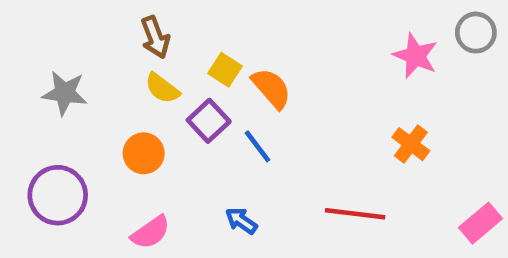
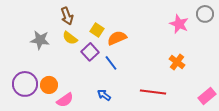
orange semicircle: (271, 88) -> (117, 38), turned -72
gray star: (65, 93) -> (40, 40), moved
orange circle: (144, 153) -> (49, 85), moved

